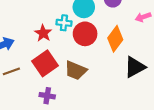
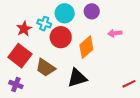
red square: (45, 63) -> (20, 56), turned -30
black triangle: (135, 67) -> (77, 78), moved

